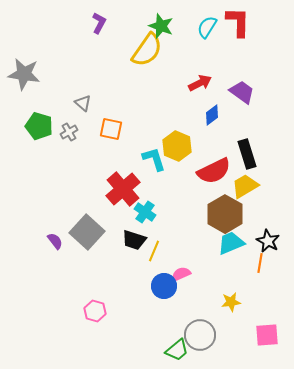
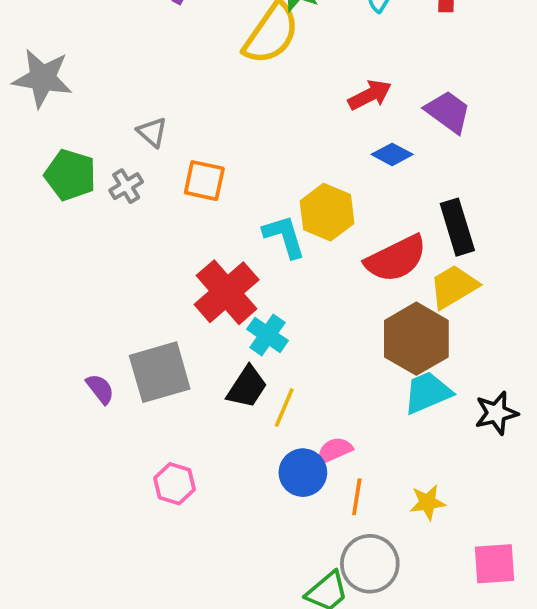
blue diamond: (212, 115) -> (392, 154), turned 65
gray square: (87, 232) -> (160, 372), turned 32
black trapezoid: (134, 240) -> (247, 387), turned -75
black star: (268, 241) -> (496, 413), moved, turned 30
orange line: (260, 263) -> (357, 497), moved
pink hexagon: (95, 311) -> (175, 484), moved

